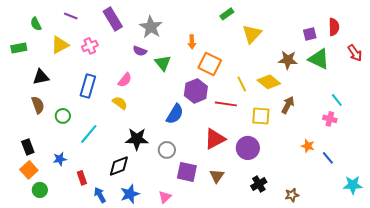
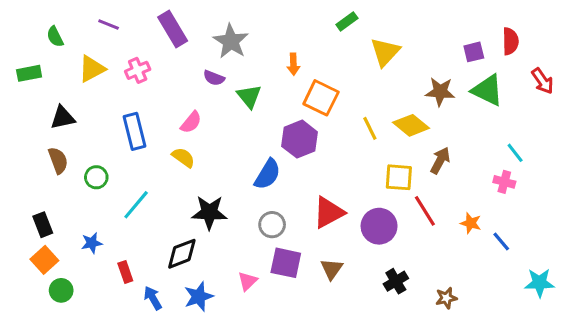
blue rectangle: (88, 86) -> (134, 131), turned -30
red line: (226, 104) -> (425, 211), moved, turned 50
gray circle: (167, 150) -> (272, 225), moved
pink triangle: (165, 197) -> (248, 281), moved

